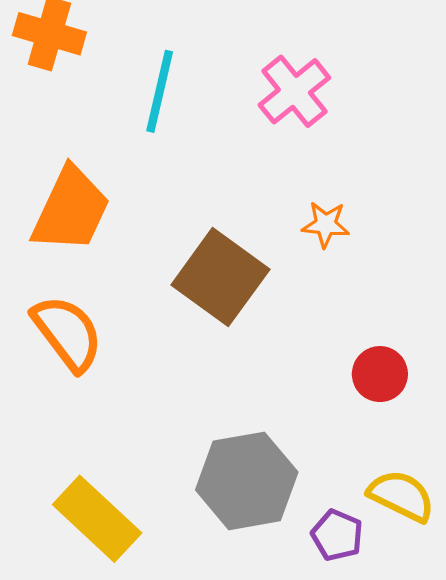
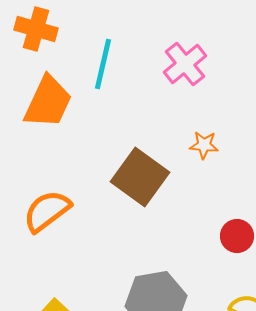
orange trapezoid: (71, 210) -> (48, 102), moved
orange semicircle: (68, 333) -> (47, 211), turned -90

